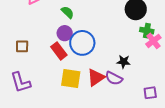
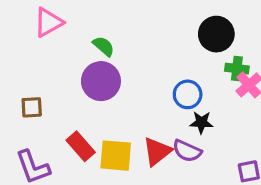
purple circle: (65, 33) -> (101, 81), size x1.5
blue circle: (82, 43) -> (188, 94), moved, size x0.7
red rectangle: (59, 51) -> (81, 146), moved

